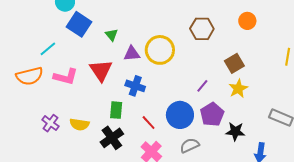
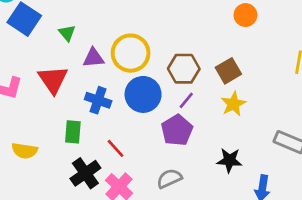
brown hexagon: (202, 29) -> (184, 69), moved
purple pentagon: (212, 114) -> (177, 130), moved
blue circle: (180, 115) -> (143, 94), moved
black cross: (112, 138) -> (85, 173), moved

